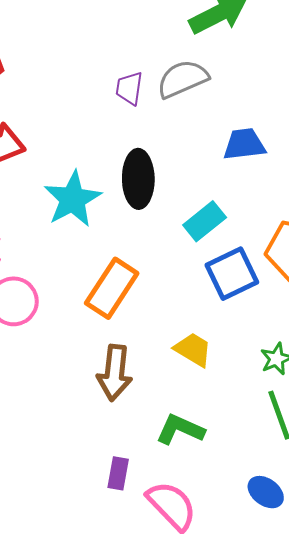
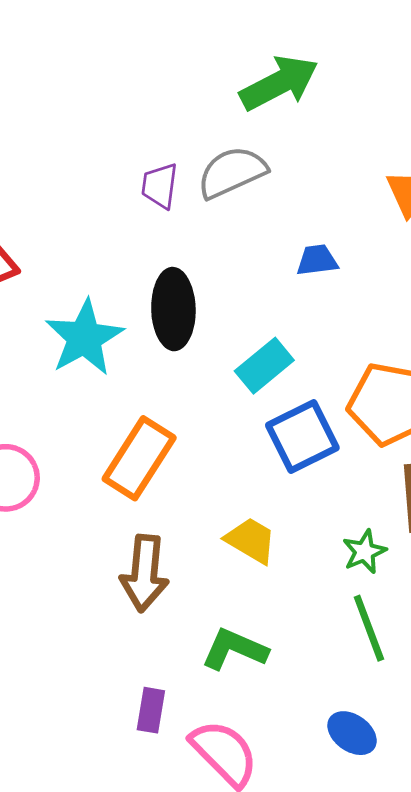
blue trapezoid: (244, 144) -> (317, 260), size x0.7

